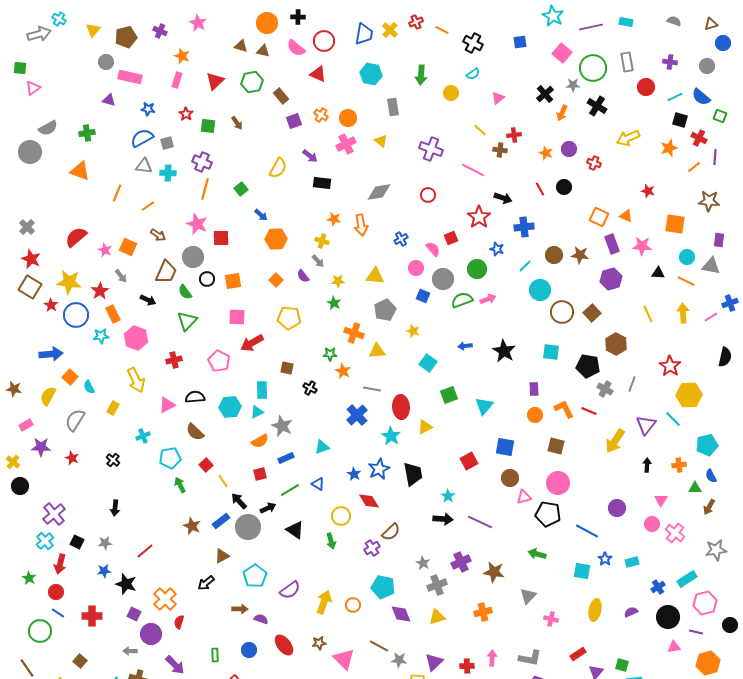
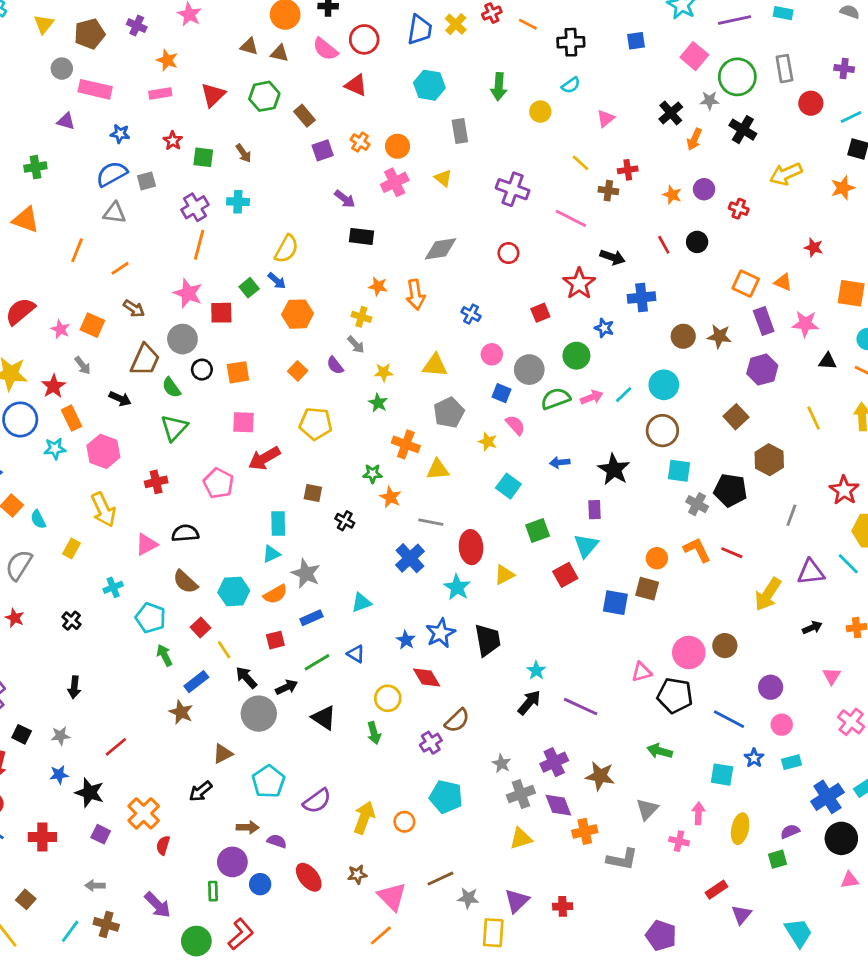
black cross: (473, 43) -> (571, 42), turned -30
pink rectangle: (177, 80) -> (160, 94), turned 63
purple cross: (202, 162) -> (195, 207), turned 36
yellow semicircle: (278, 168) -> (287, 249), moved
cyan cross: (168, 173) -> (238, 202), moved
green square: (241, 189) -> (249, 288), moved
blue cross: (401, 239) -> (471, 314), turned -32
pink semicircle: (433, 249) -> (515, 425), moved
cyan line: (525, 266) -> (624, 395), moved
brown circle: (562, 312) -> (662, 431), moved
purple rectangle: (534, 389) -> (594, 510), moved
gray cross: (605, 389) -> (697, 504), moved
cyan hexagon: (230, 407) -> (234, 591), moved
purple triangle: (646, 425) -> (811, 572), turned 45
brown square: (556, 446) -> (647, 589), moved
cyan pentagon: (170, 458) -> (151, 618), turned 30
red square: (469, 461) -> (565, 575), moved
black arrow: (647, 465) -> (812, 628), turned 64
brown circle: (510, 478) -> (725, 646), moved
black arrow: (443, 519) -> (529, 702), turned -54
blue rectangle: (221, 521) -> (196, 682), moved
pink circle: (652, 524) -> (782, 725), moved
blue cross: (658, 587) -> (827, 797), size x1.6
purple diamond: (401, 614) -> (558, 805), moved
purple circle: (151, 634) -> (232, 862), moved
brown line: (379, 646) -> (440, 879), turned -54
pink arrow: (492, 658) -> (698, 813), moved
gray L-shape: (530, 658) -> (622, 859), moved
green square: (622, 665) -> (778, 859), moved, turned -32

